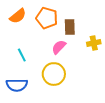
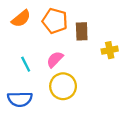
pink semicircle: (59, 47) -> (55, 59), moved

